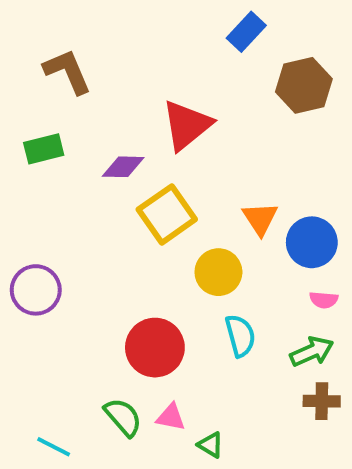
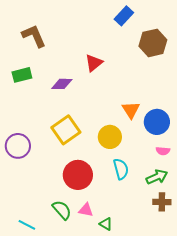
red triangle: (187, 125) -> (94, 63), size x0.7
yellow square: (167, 214) -> (66, 130), moved

